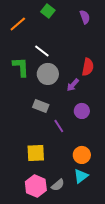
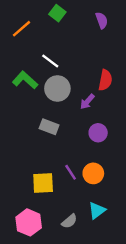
green L-shape: (21, 67) -> (25, 80), turned -45
purple line: (59, 126) -> (71, 172), moved
orange circle: (82, 155) -> (93, 173), moved
pink hexagon: (36, 186) -> (29, 222), moved

